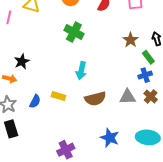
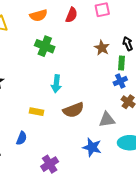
green rectangle: (148, 57) -> (122, 63), turned 48
gray triangle: (128, 97) -> (107, 120), moved
blue semicircle: (35, 101) -> (22, 138), moved

